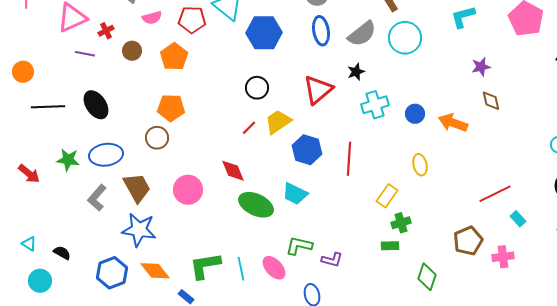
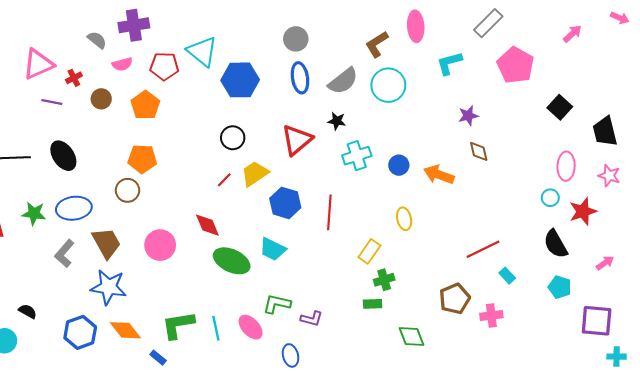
black star: (356, 72) -> (337, 121), turned 30
green diamond: (427, 277) -> (411, 337), turned -40

